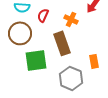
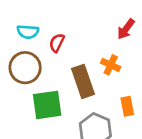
orange cross: (71, 19) -> (111, 65), moved

